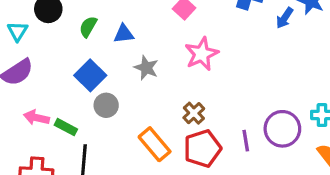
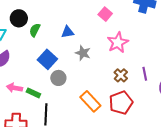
green semicircle: (88, 27) -> (35, 30), moved
brown cross: (194, 113) -> (121, 75), moved
purple line: (246, 141) -> (145, 74), moved

